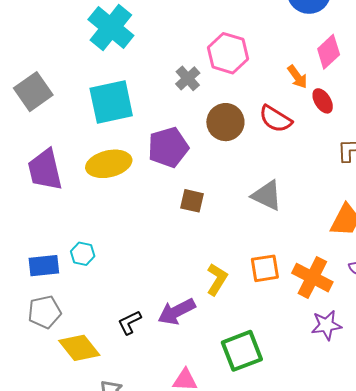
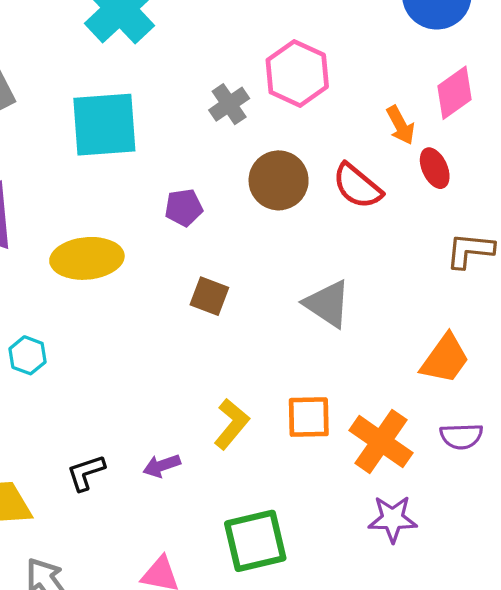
purple pentagon: (168, 147) -> (184, 208), size x0.6
yellow ellipse: (109, 164) -> (87, 258), moved
purple arrow: (177, 312) -> (162, 466), size x0.6

